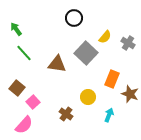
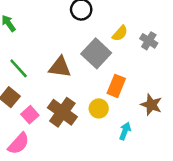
green line: (24, 53) -> (19, 68), moved
orange rectangle: (112, 79) -> (116, 86), moved
brown cross: (66, 114) -> (62, 112), moved, size x1.6

